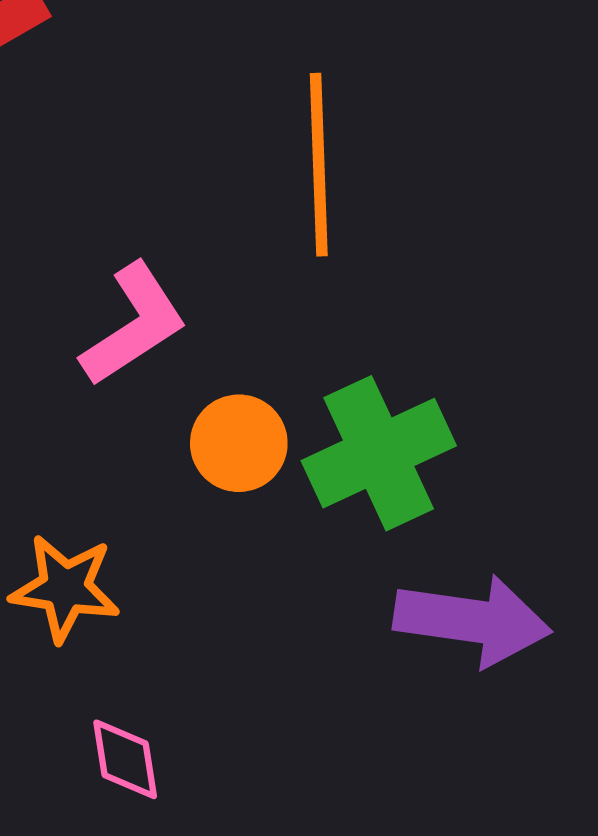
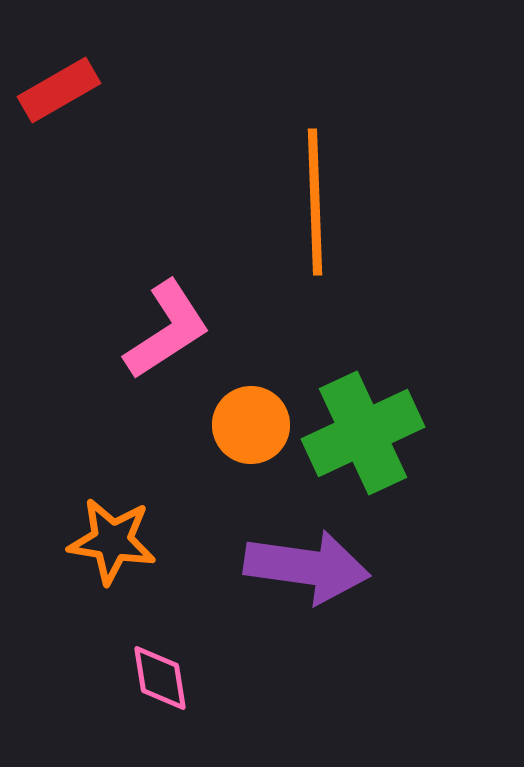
purple arrow: (472, 621) -> (307, 567), moved

